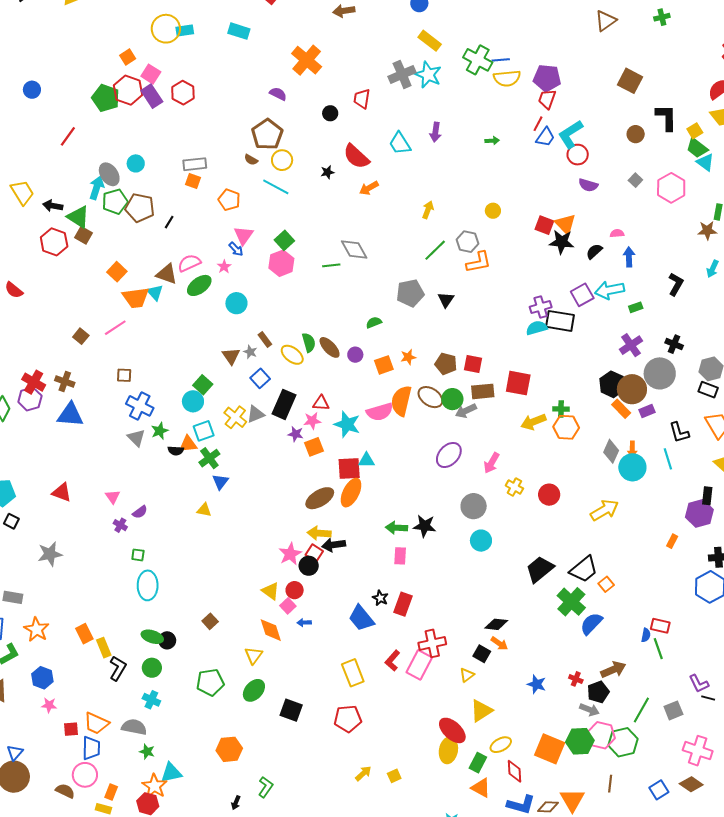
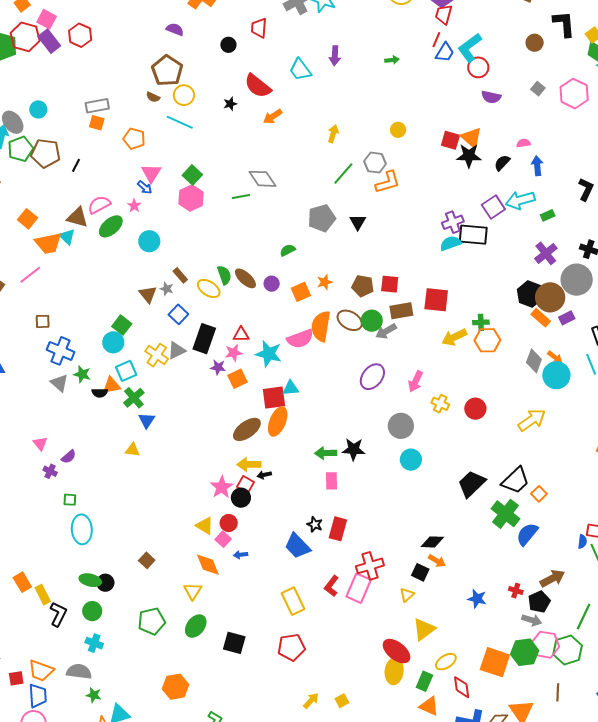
green star: (160, 431) -> (82, 374), turned -30
orange arrow: (632, 449) -> (555, 357), turned -49
black arrow: (334, 545) -> (264, 475), size x0.6

